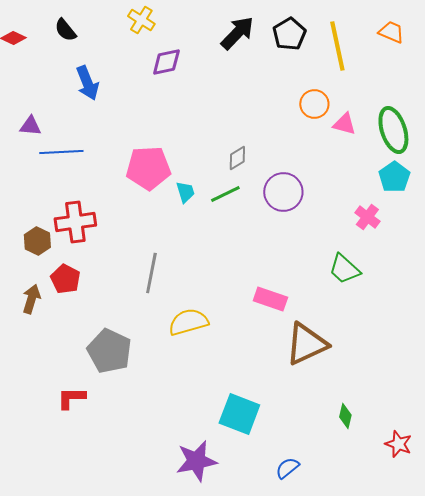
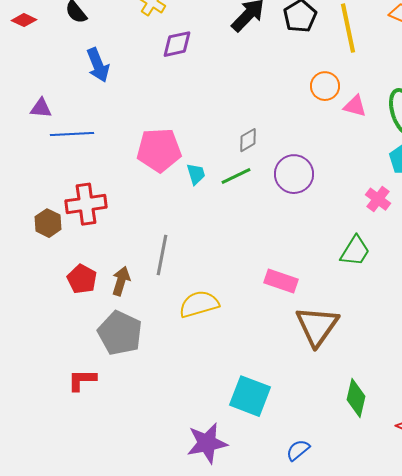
green trapezoid: (344, 269) -> (355, 251), turned -100
red pentagon: (65, 279) -> (82, 279), moved
brown arrow: (31, 299) -> (121, 281), moved
brown triangle: (306, 344) -> (317, 326), turned -30
green diamond: (345, 416) -> (356, 398), size x1.5

